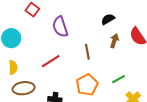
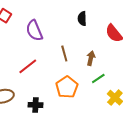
black semicircle: (108, 19) -> (82, 19), turned -56
brown arrow: (114, 41) -> (91, 58), moved

